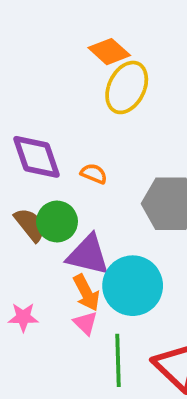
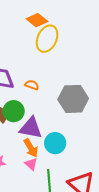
cyan circle: (133, 286) -> (55, 143), size x0.7

